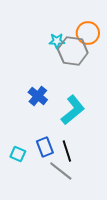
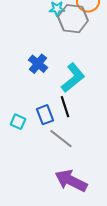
black line: (67, 151) -> (65, 107), moved

